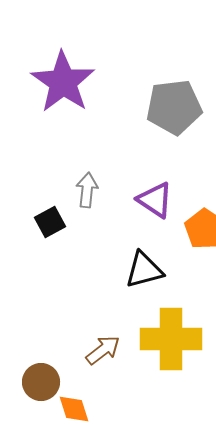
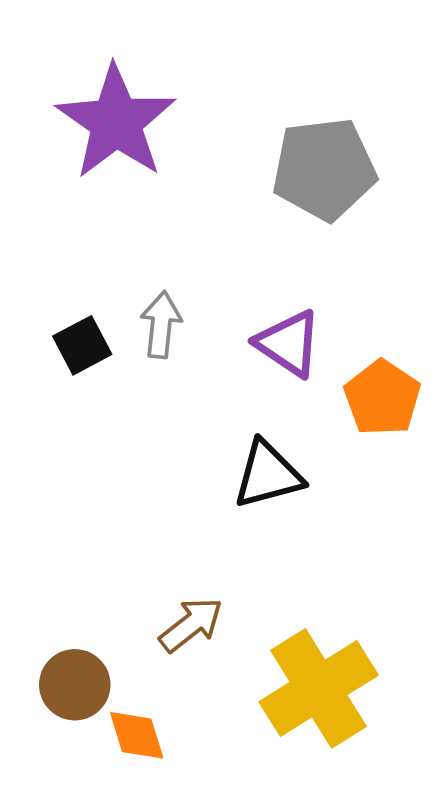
black square: (50, 222) -> (82, 345), moved
yellow cross: (171, 339) -> (319, 688), moved, turned -32

